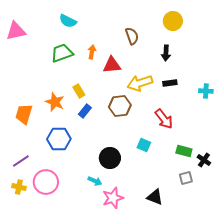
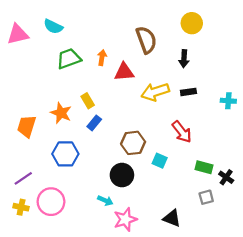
cyan semicircle: (68, 21) -> (53, 26), moved
brown semicircle: (132, 36) -> (146, 40), size x1.4
brown hexagon: (120, 106) -> (133, 143), moved

